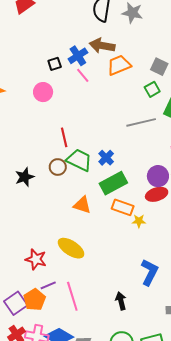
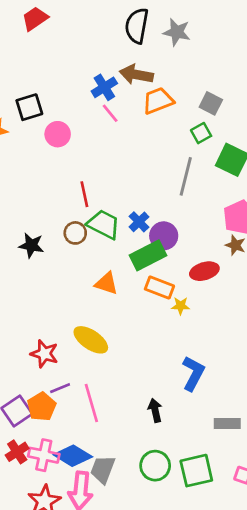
black square: (55, 64) -> (29, 107), moved, size x1.5
gray line: (141, 122) -> (186, 176), turned -64
purple circle: (158, 176) -> (164, 236), moved
black star: (25, 177) -> (31, 245), turned 30

